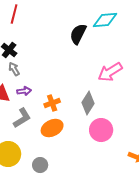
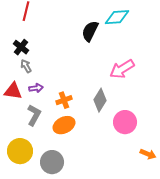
gray L-shape: (22, 118) -> (34, 115), turned -30
pink circle: (101, 130) -> (125, 122), moved
gray circle: (40, 165) -> (52, 162), size x1.5

